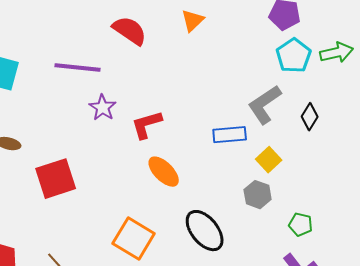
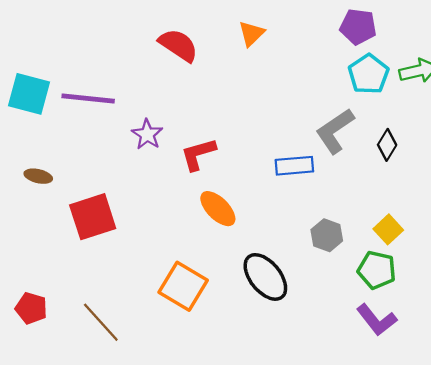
purple line: (78, 68) -> (88, 99), moved
yellow square: (269, 160) -> (388, 229), moved
green pentagon: (301, 225) -> (377, 270), size x1.4

